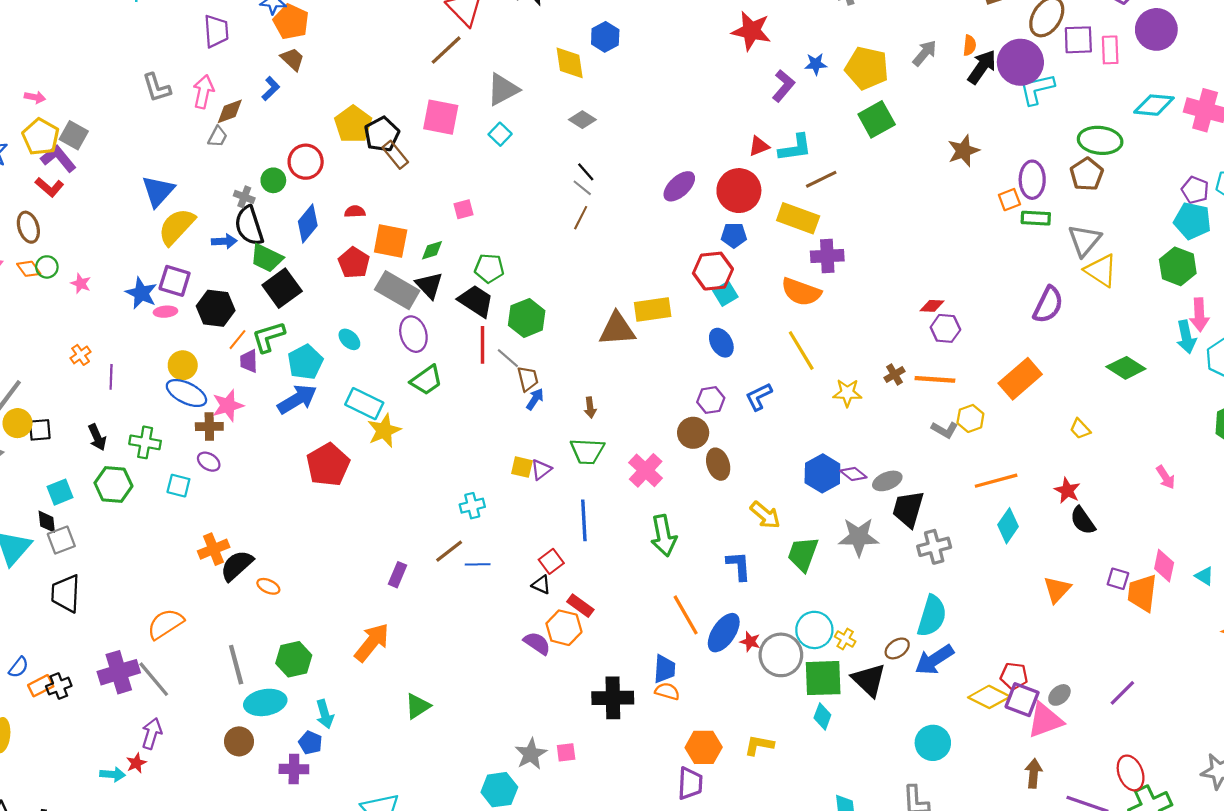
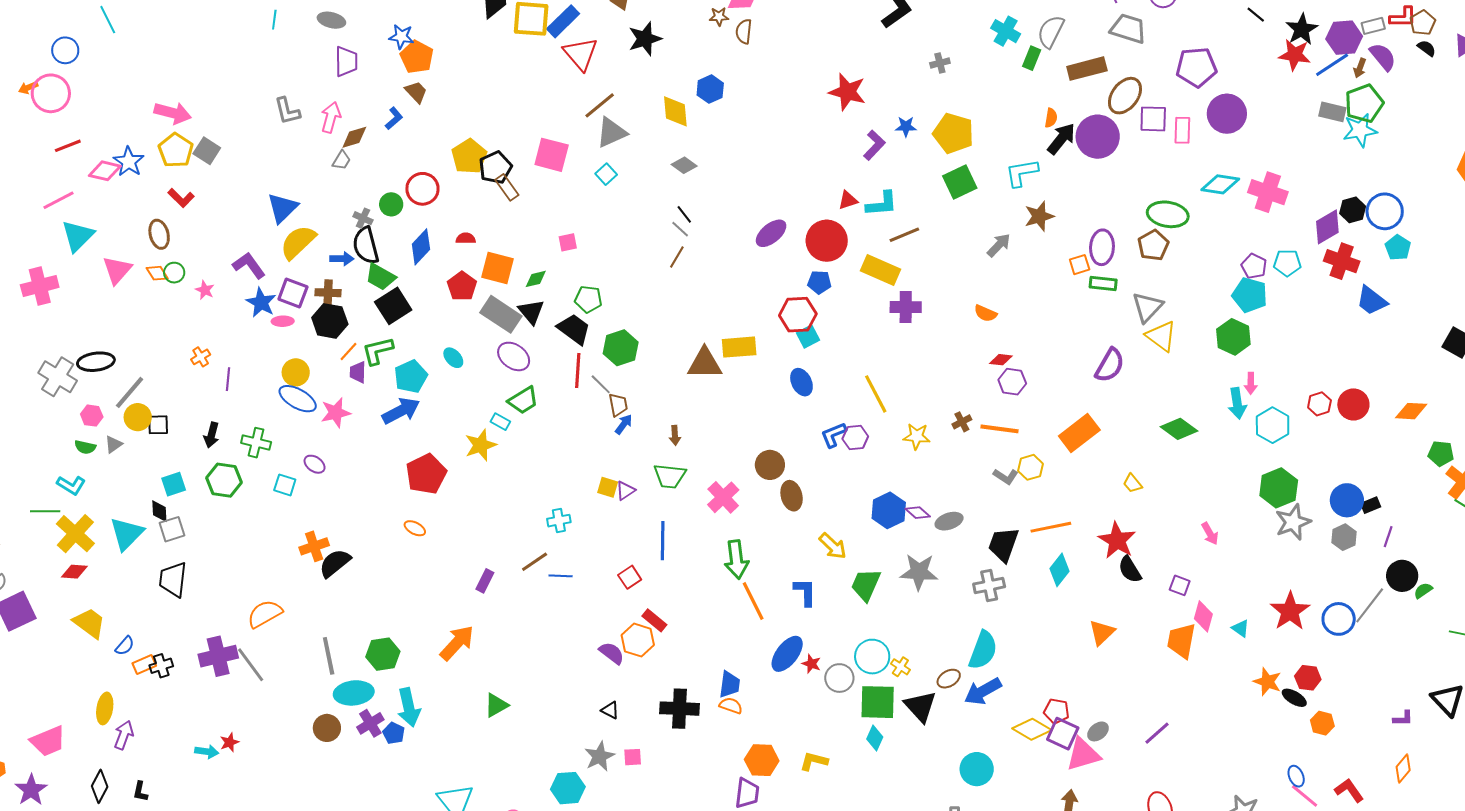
brown line: (446, 50) -> (600, 105), moved
gray arrow: (925, 53) -> (999, 245), moved
cyan L-shape: (1037, 89) -> (1022, 173), moved
pink arrow: (35, 97) -> (173, 113), size x1.8
purple L-shape: (58, 158) -> (249, 265), moved
orange semicircle: (801, 292) -> (985, 313), moved, size x0.6
pink arrow: (1199, 315) -> (1251, 383), size x0.7
purple ellipse: (413, 334) -> (514, 356), turned -40
purple hexagon: (711, 400) -> (855, 438), moved
cyan rectangle: (364, 404) -> (500, 422), moved, size x0.6
brown cross: (209, 426) -> (328, 293), moved
black arrow: (97, 437) -> (212, 435), turned 35
red star: (1067, 490) -> (1117, 540), size x1.5
black trapezoid: (908, 509) -> (1003, 544), moved
purple square: (1118, 579) -> (1180, 585), moved
black triangle: (541, 585) -> (610, 710), moved
orange ellipse: (268, 586) -> (415, 528), moved
orange line: (686, 615) -> (753, 601), moved
gray circle: (781, 655) -> (839, 678), size x0.7
cyan arrow: (325, 714) -> (409, 707), size x1.4
purple arrow: (152, 733) -> (124, 735), moved
purple cross: (294, 769) -> (370, 723), moved, turned -36

